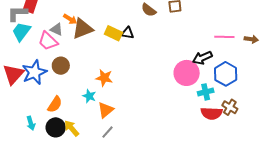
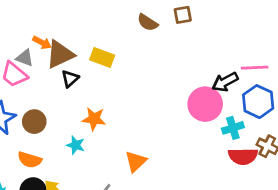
black triangle: (127, 33) -> (70, 79), moved, turned -48
pink line: (224, 37) -> (255, 68), moved
brown circle: (61, 66) -> (34, 122), moved
orange semicircle: (55, 104) -> (30, 160), turned 78
orange triangle: (106, 110) -> (136, 161), moved

